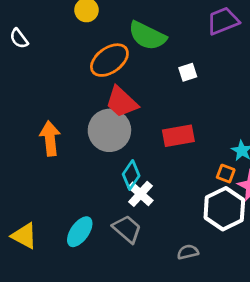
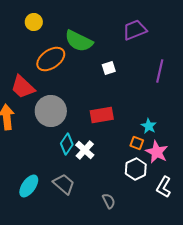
red trapezoid: (122, 102) -> (23, 87), moved
white cross: (141, 194) -> (85, 150), moved
white hexagon: (224, 209) -> (136, 169), size x0.7
gray semicircle: (188, 252) -> (109, 201), turned 77

